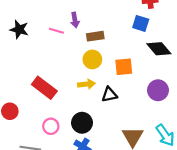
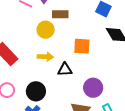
yellow circle: (92, 59) -> (46, 30), moved
purple circle: (158, 90) -> (93, 88), moved

